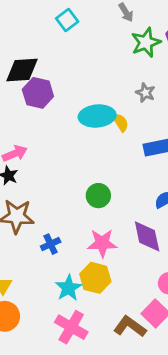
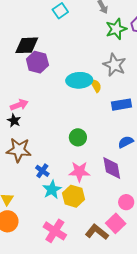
gray star: (145, 93) -> (114, 65), size x1.6
blue cross: (51, 244) -> (42, 171), turned -32
cyan star: (68, 288) -> (52, 190), moved

